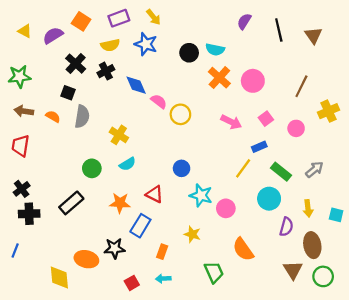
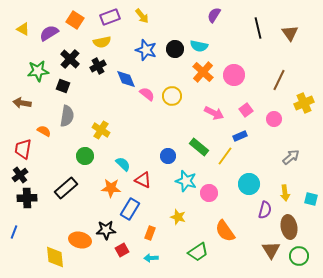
purple semicircle: (244, 21) -> (214, 15), moved
blue star: (146, 44) -> (146, 50), moved
green star: (19, 77) -> (38, 71), moved
yellow circle: (180, 114) -> (172, 96), moved
orange semicircle: (53, 116) -> (44, 131), moved
gray semicircle: (82, 116) -> (67, 116), moved
yellow cross: (119, 135) -> (101, 130), moved
red trapezoid: (21, 146) -> (23, 149), moved
cyan semicircle: (127, 164) -> (123, 164), moved, turned -105
green rectangle: (281, 172) -> (199, 147), moved
green trapezoid: (214, 272) -> (198, 252), turned 80
red square: (132, 283) -> (122, 250), moved

